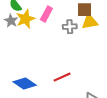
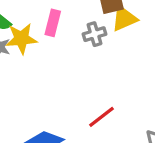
yellow star: (25, 19) -> (21, 39), turned 30

